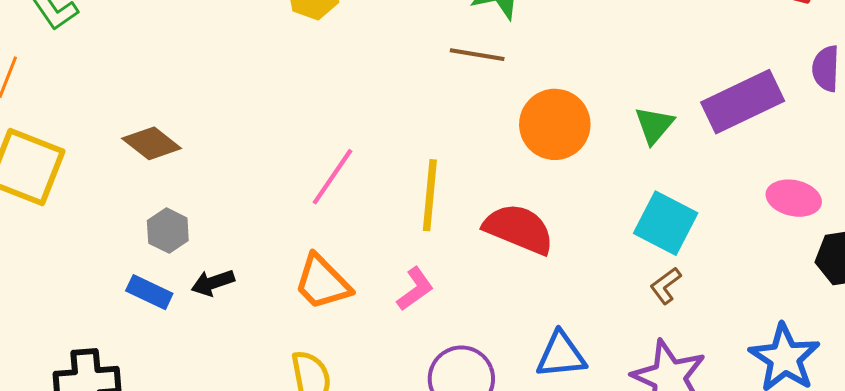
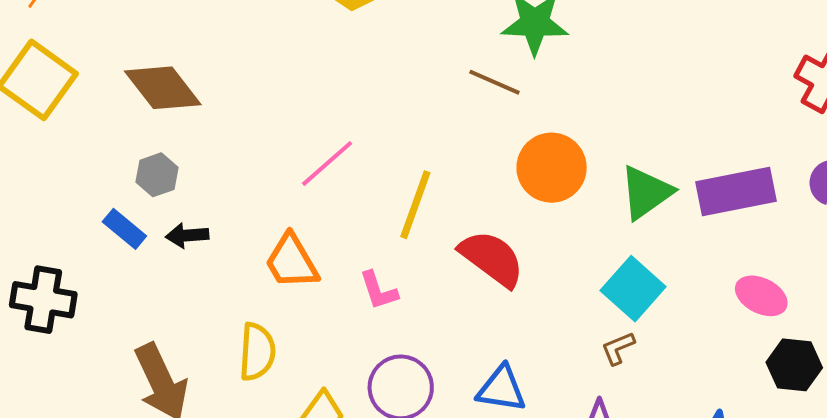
green triangle: (654, 125) -> (646, 192), size x1.4
brown diamond: (152, 143) -> (163, 88), size x1.4
pink L-shape: (415, 289) -> (379, 291), turned 93

